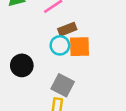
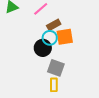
black circle: (22, 65) -> (43, 48), moved

